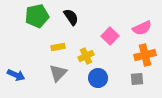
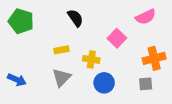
green pentagon: (37, 16) -> (21, 21), moved, turned 30
pink semicircle: (142, 28) -> (146, 17), moved
yellow cross: (86, 56) -> (91, 59), turned 35

